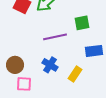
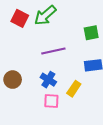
green square: (82, 23) -> (91, 33), moved
pink square: (24, 84) -> (51, 101), moved

